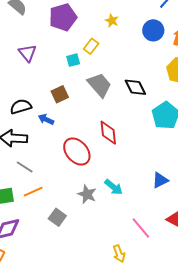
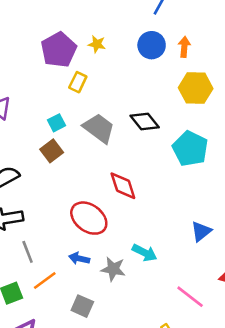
purple pentagon: (63, 17) -> (59, 50), moved
cyan square: (73, 60) -> (57, 123), moved
blue arrow: (46, 119) -> (79, 258), moved
gray line: (25, 167) -> (28, 252), turned 48

